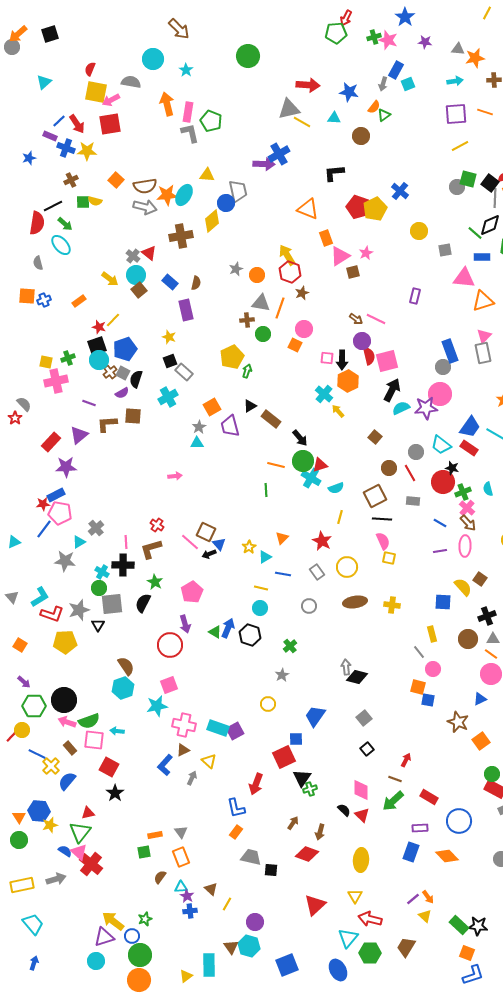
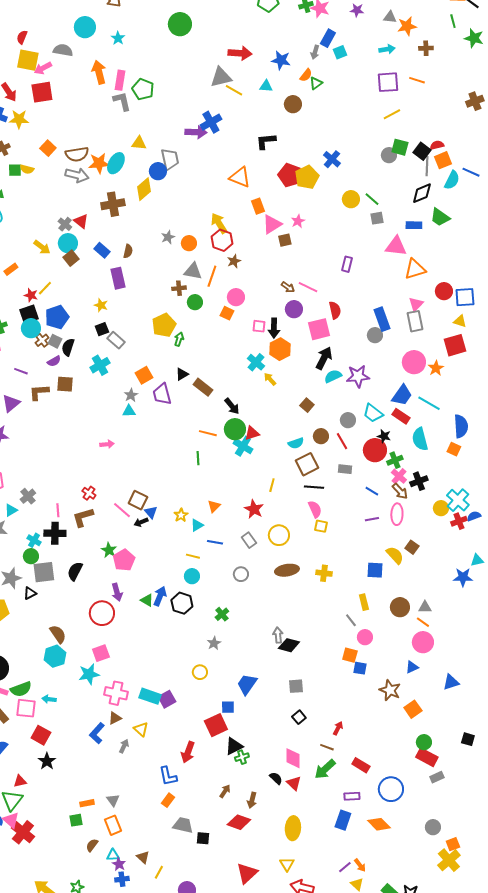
green line: (475, 233) -> (372, 199), moved
red semicircle: (369, 356) -> (335, 310), moved
pink circle: (440, 394) -> (414, 362), moved
cyan semicircle: (336, 488) -> (296, 443), moved
cyan semicircle: (488, 489) -> (420, 439), moved, size x1.6
green star: (155, 582) -> (109, 550), moved
black cross: (487, 616) -> (419, 481), moved
black triangle: (98, 625) -> (30, 593), turned 32
gray square: (364, 718) -> (296, 686), turned 35
black triangle: (302, 778) -> (234, 746), turned 30

